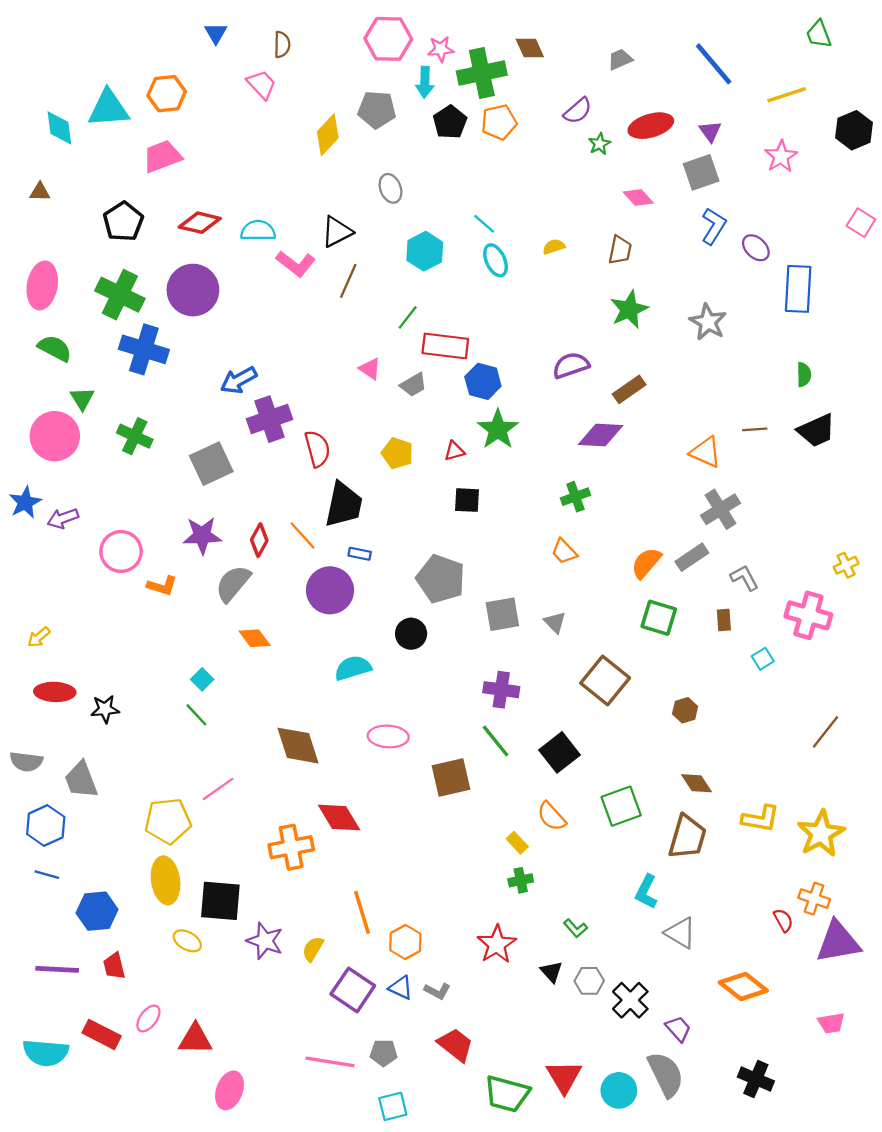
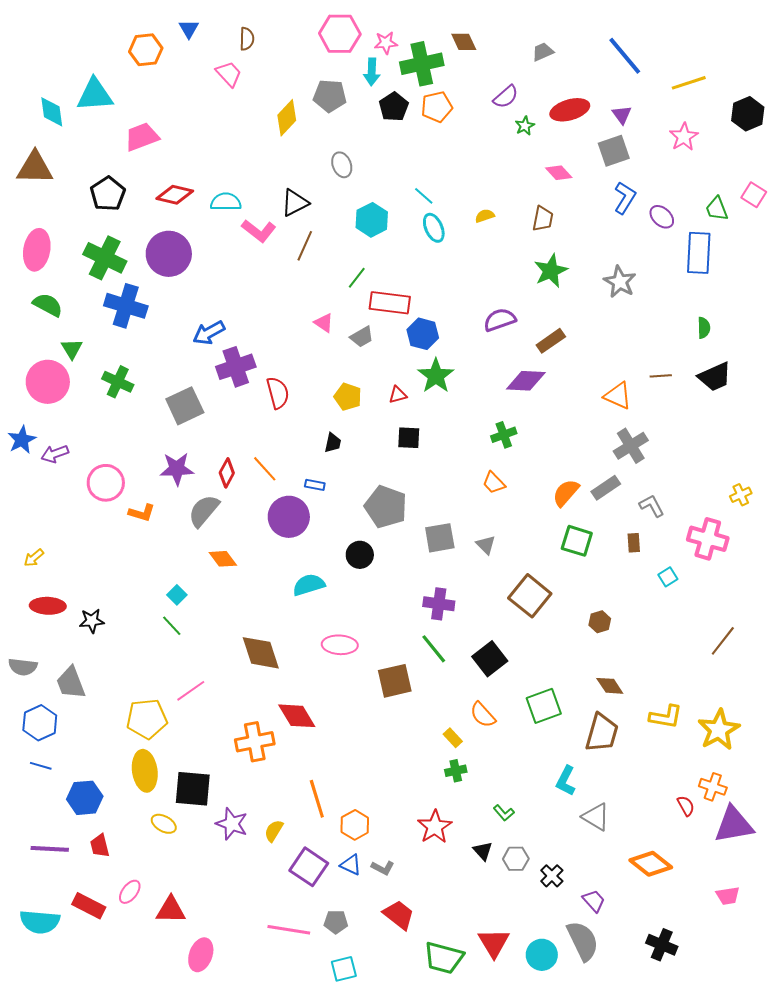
green trapezoid: (819, 34) -> (717, 209), moved
orange hexagon: (167, 94) -> (146, 50), moved
brown triangle: (40, 192) -> (35, 168), size x2.0
black trapezoid: (344, 505) -> (333, 443), moved, size x0.5
black cross: (630, 1000) -> (552, 876), size x0.7

